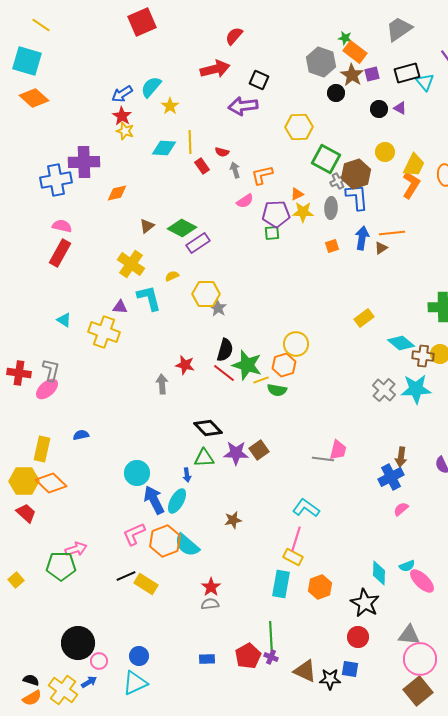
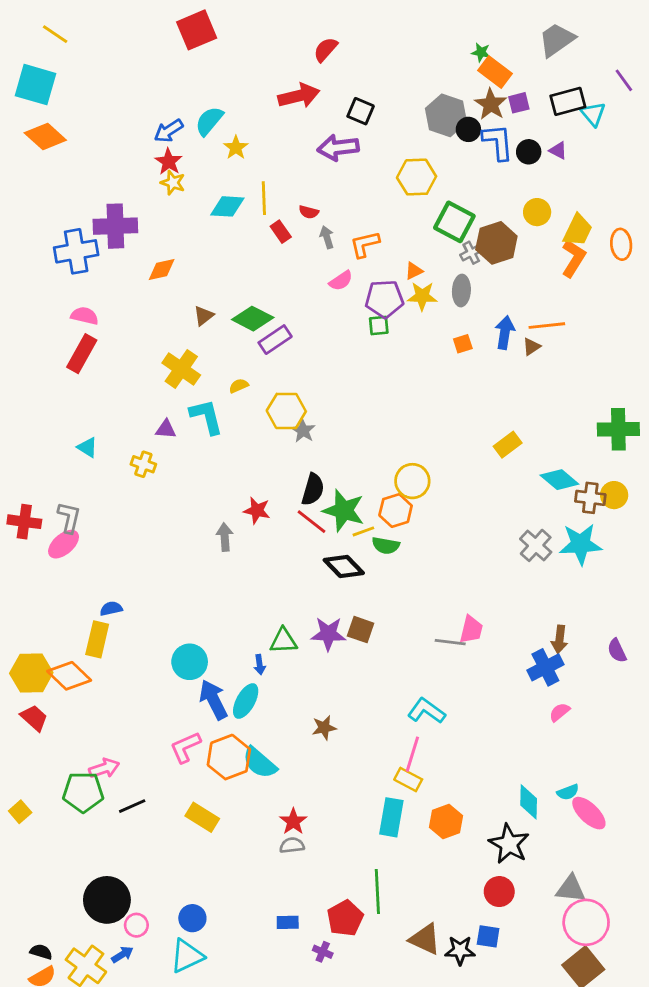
gray hexagon: (321, 62) -> (446, 115), moved
blue L-shape: (357, 197) -> (498, 142), moved
yellow cross: (104, 332) -> (143, 464), size x0.6
black diamond: (208, 428) -> (344, 567), moved
yellow rectangle: (42, 449) -> (97, 639), moved
brown square: (259, 450) -> (361, 630), turned -36
black line: (126, 576) -> (132, 806), moved
purple cross: (271, 657) -> (323, 952), moved

